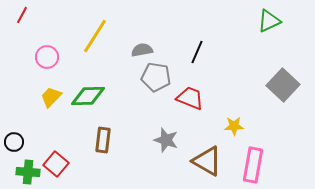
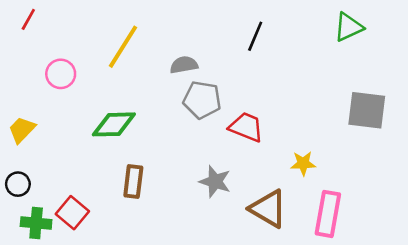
black line: (197, 52) -> (255, 36), moved
gray square: (283, 85) -> (367, 110), turned -36
yellow trapezoid: (51, 97) -> (22, 130), moved

